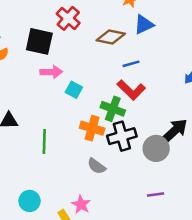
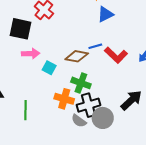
brown diamond: (111, 37) -> (77, 56), moved
red L-shape: (131, 90) -> (116, 55), moved
gray circle: (156, 148) -> (103, 118), moved
gray semicircle: (96, 166) -> (79, 121), moved

